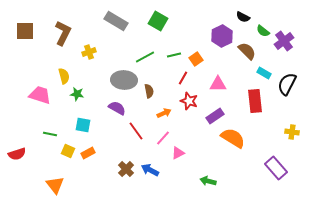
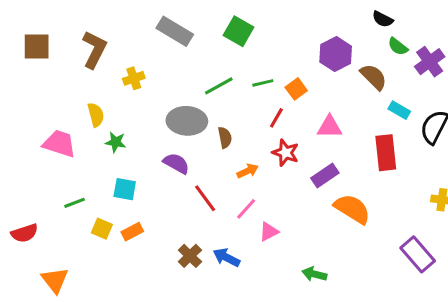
black semicircle: (243, 17) -> (383, 19), moved
green line: (50, 134) -> (75, 203), turned -32
orange triangle: (55, 185) -> (55, 280), moved

